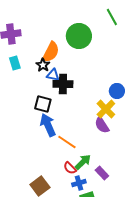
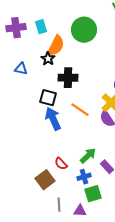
cyan rectangle: (15, 63) -> (41, 27), moved
blue triangle: (53, 75) -> (21, 69), moved
orange line: (67, 142) -> (80, 110), moved
red semicircle: (70, 168) -> (61, 164), moved

